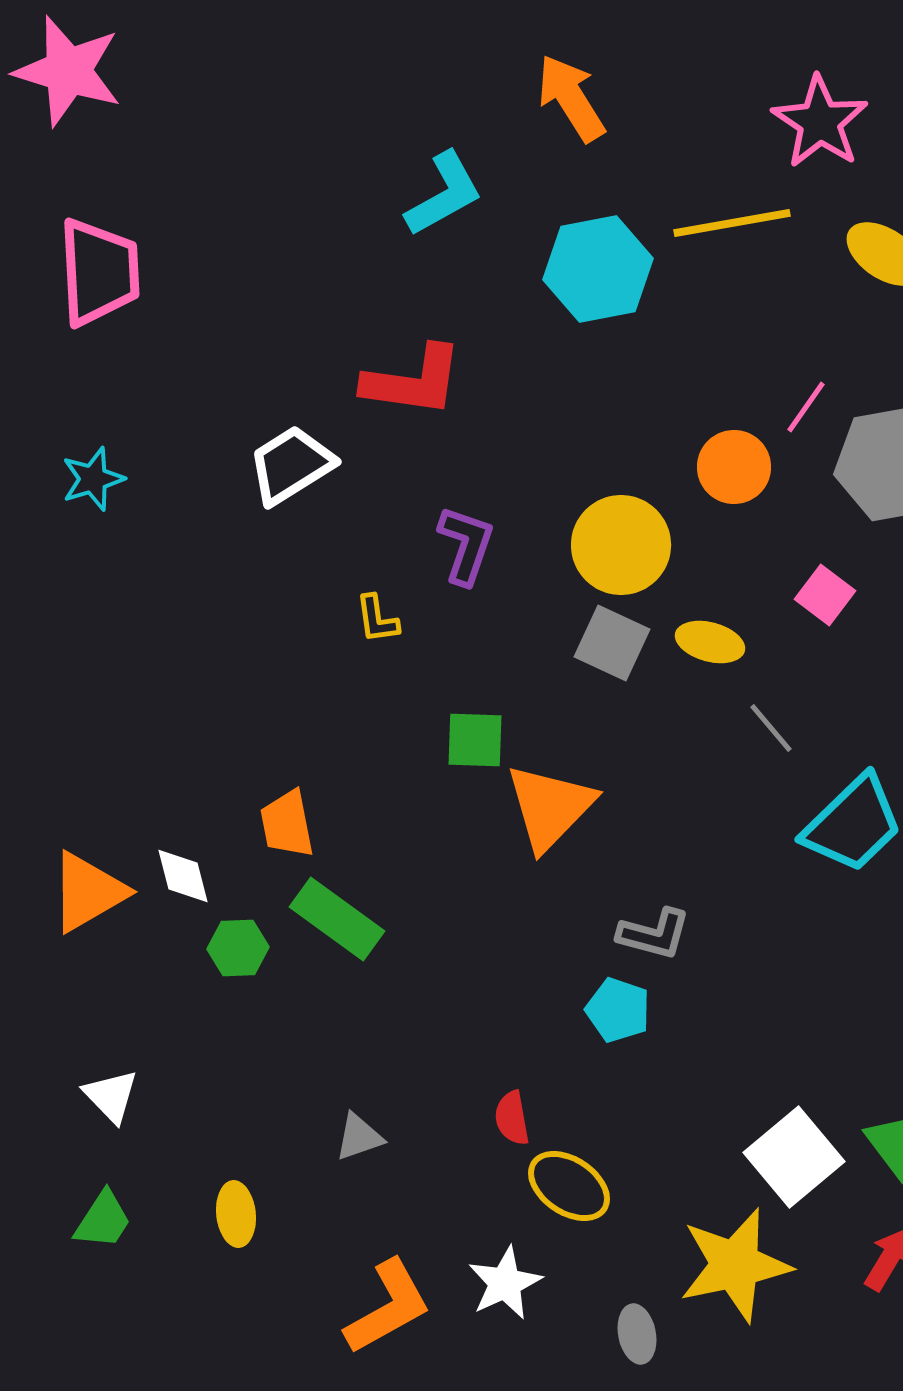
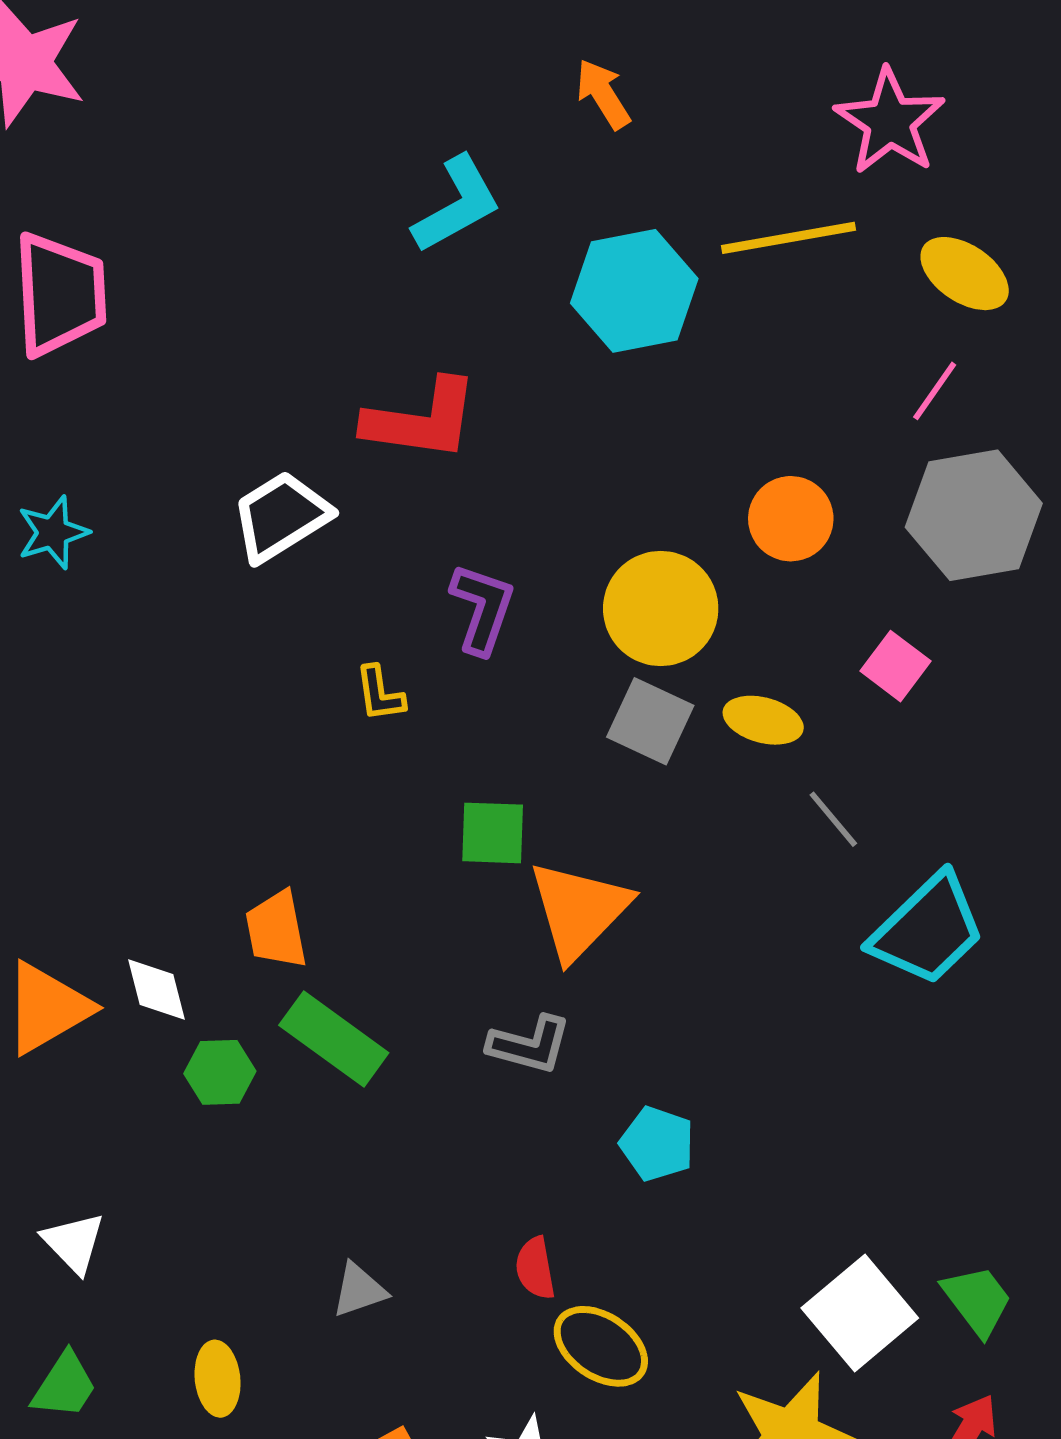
orange arrow: (571, 98) -> (603, 94), size x0.7
pink line: (806, 407) -> (935, 391), moved
gray L-shape: (654, 934) -> (529, 1045), moved

